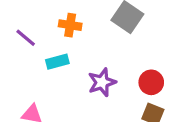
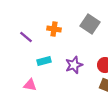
cyan rectangle: (57, 62) -> (44, 61), moved

